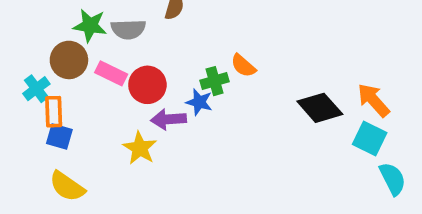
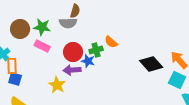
green star: (90, 25) -> (42, 27), moved
gray semicircle: (128, 29) -> (68, 23), moved
brown circle: (69, 60) -> (20, 29), moved
red circle: (147, 85) -> (73, 52), moved

